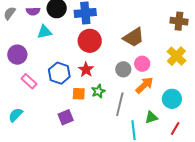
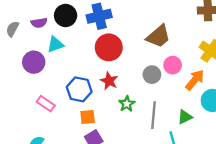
purple circle: (17, 55) -> (34, 62), moved
orange arrow: (144, 85) -> (195, 80), moved
orange square: (79, 94) -> (88, 117), moved
green triangle: (151, 117) -> (185, 117), moved

